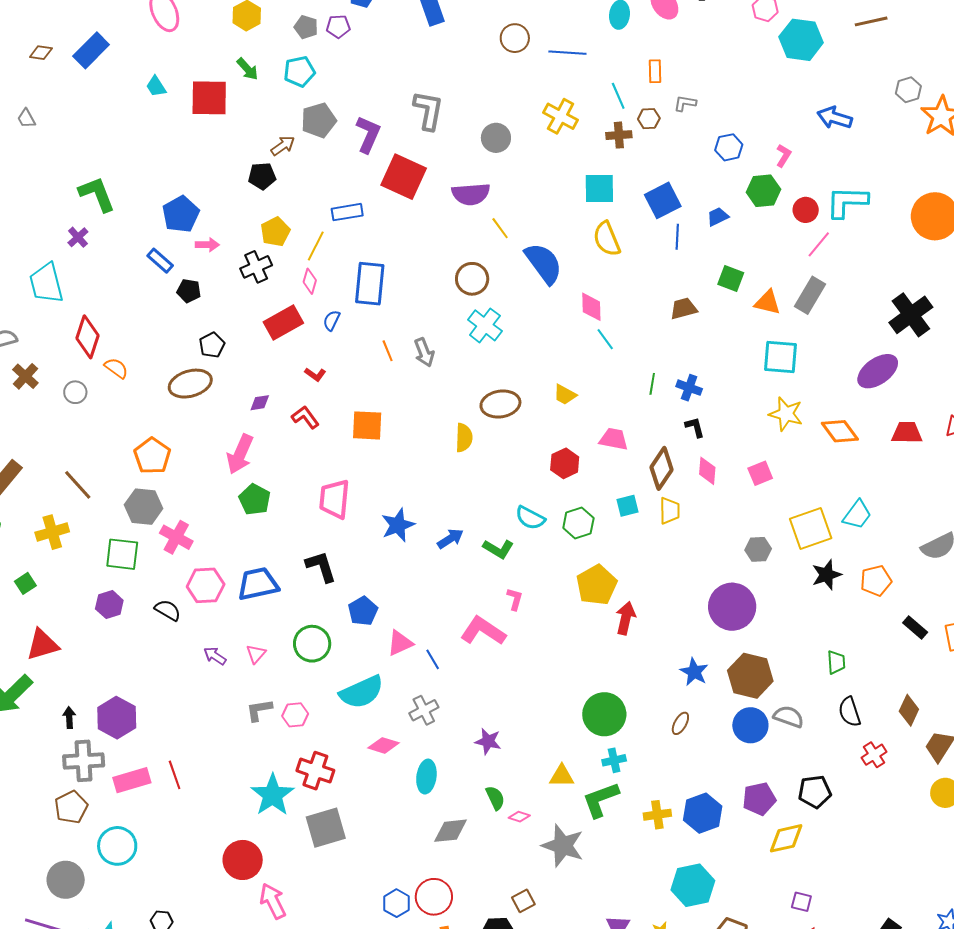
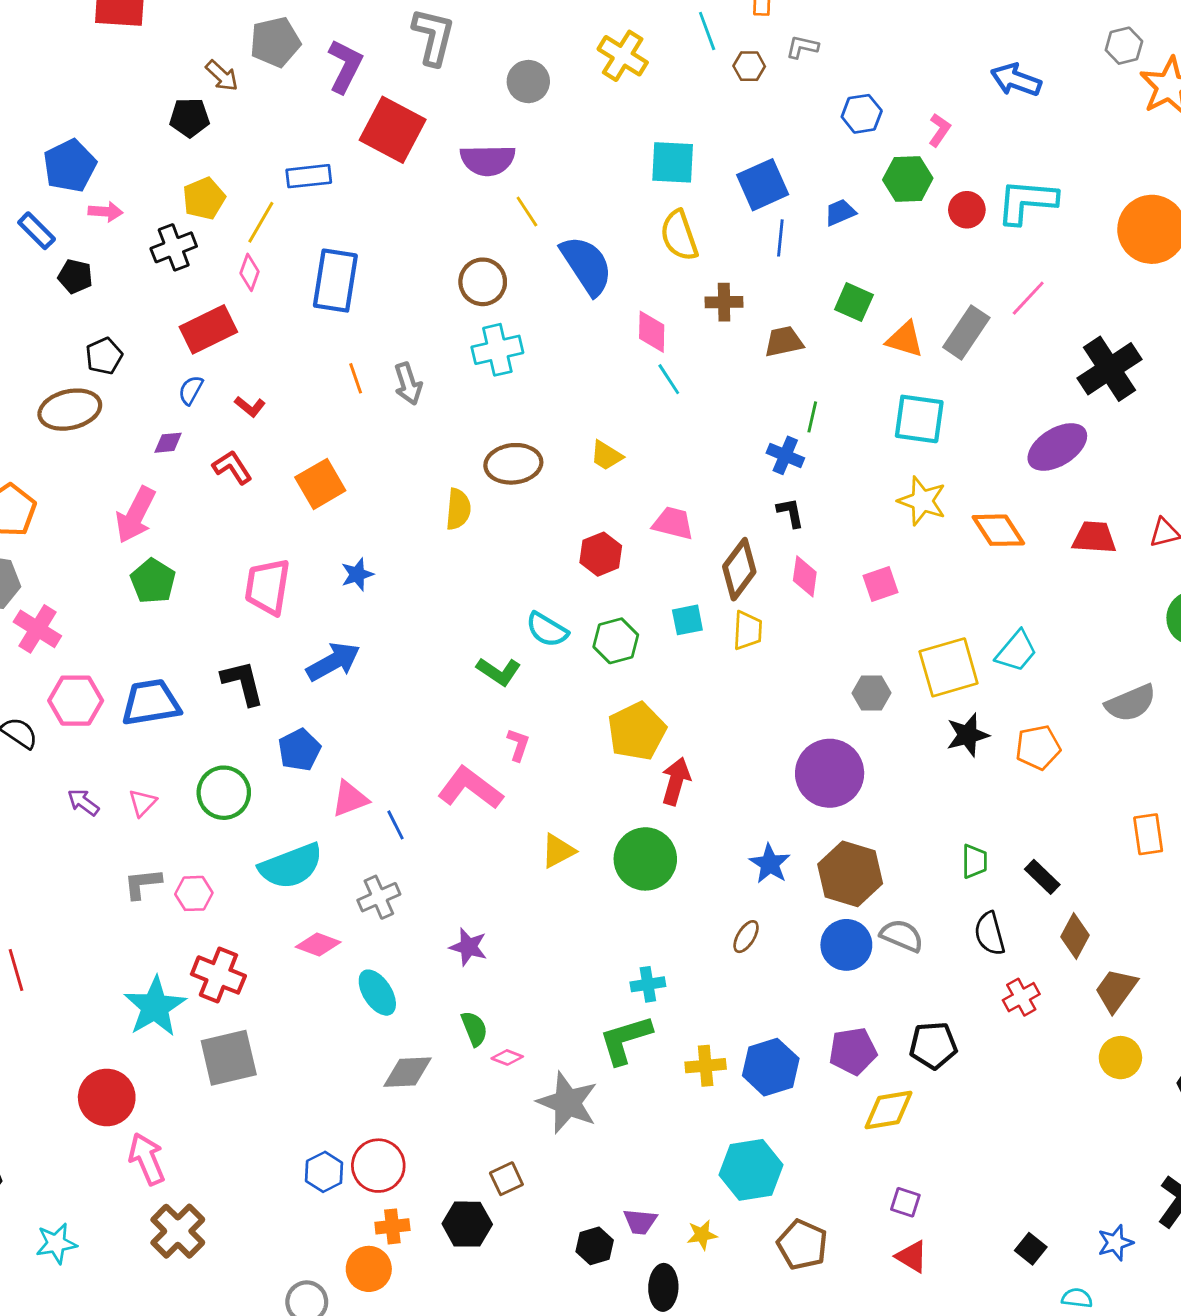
brown cross: (619, 135) -> (724, 302), moved
brown arrow: (283, 146) -> (222, 76), turned 75
pink line: (819, 244) -> (1028, 298), moved
blue semicircle: (332, 320) -> (191, 390), moved
cyan cross: (485, 325) -> (497, 350), turned 36
green line: (652, 384) -> (812, 417), moved
orange square: (367, 425) -> (320, 484), turned -36
blue star: (398, 525) -> (357, 574), moved, size x0.7
blue arrow: (450, 539) -> (333, 662), moved, size x1.4
black rectangle: (915, 627) -> (1042, 877), moved
green circle: (604, 714) -> (645, 859), moved
yellow triangle: (562, 776) -> (558, 851), moved, turned -32
cyan ellipse: (426, 777) -> (377, 993), turned -44

